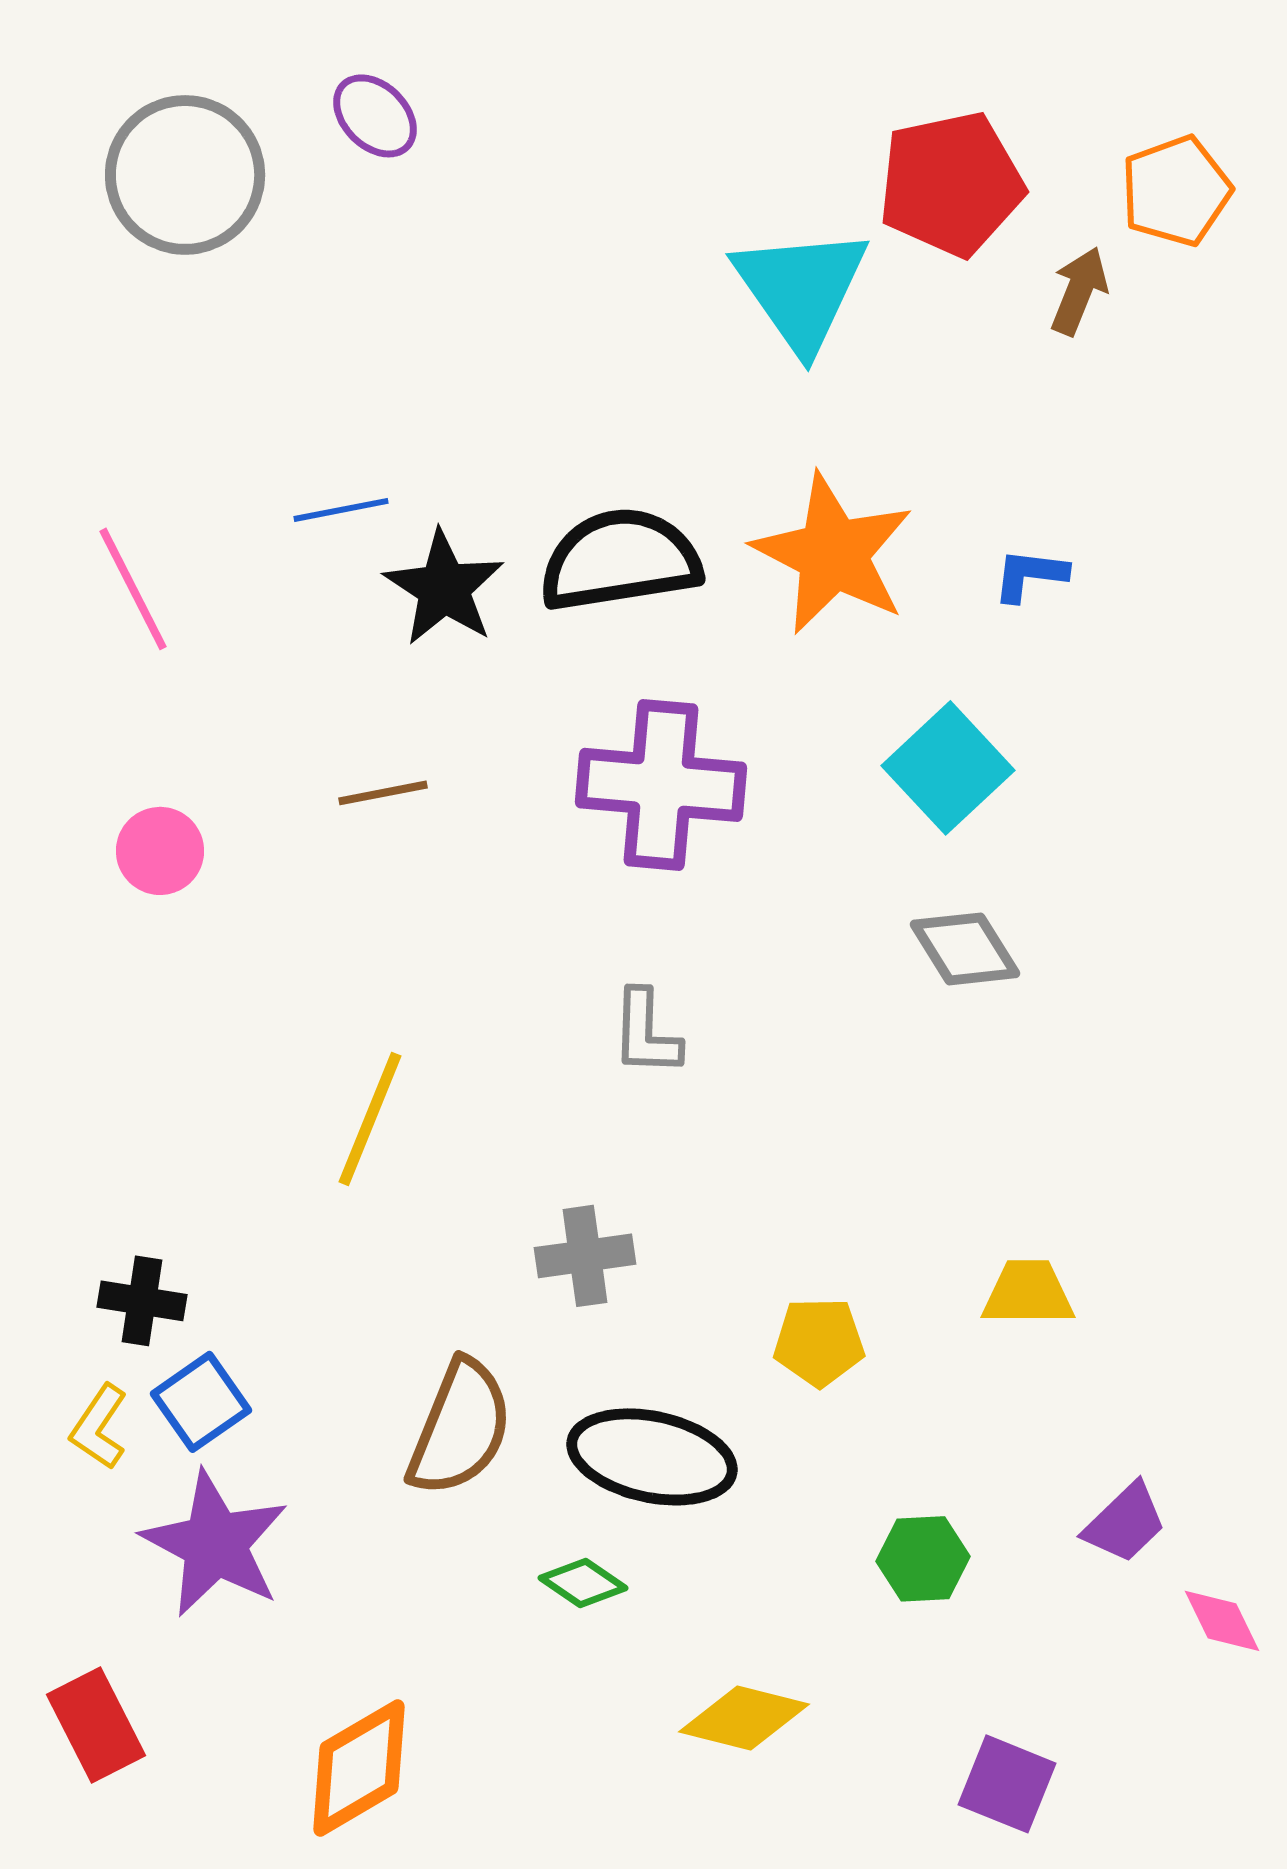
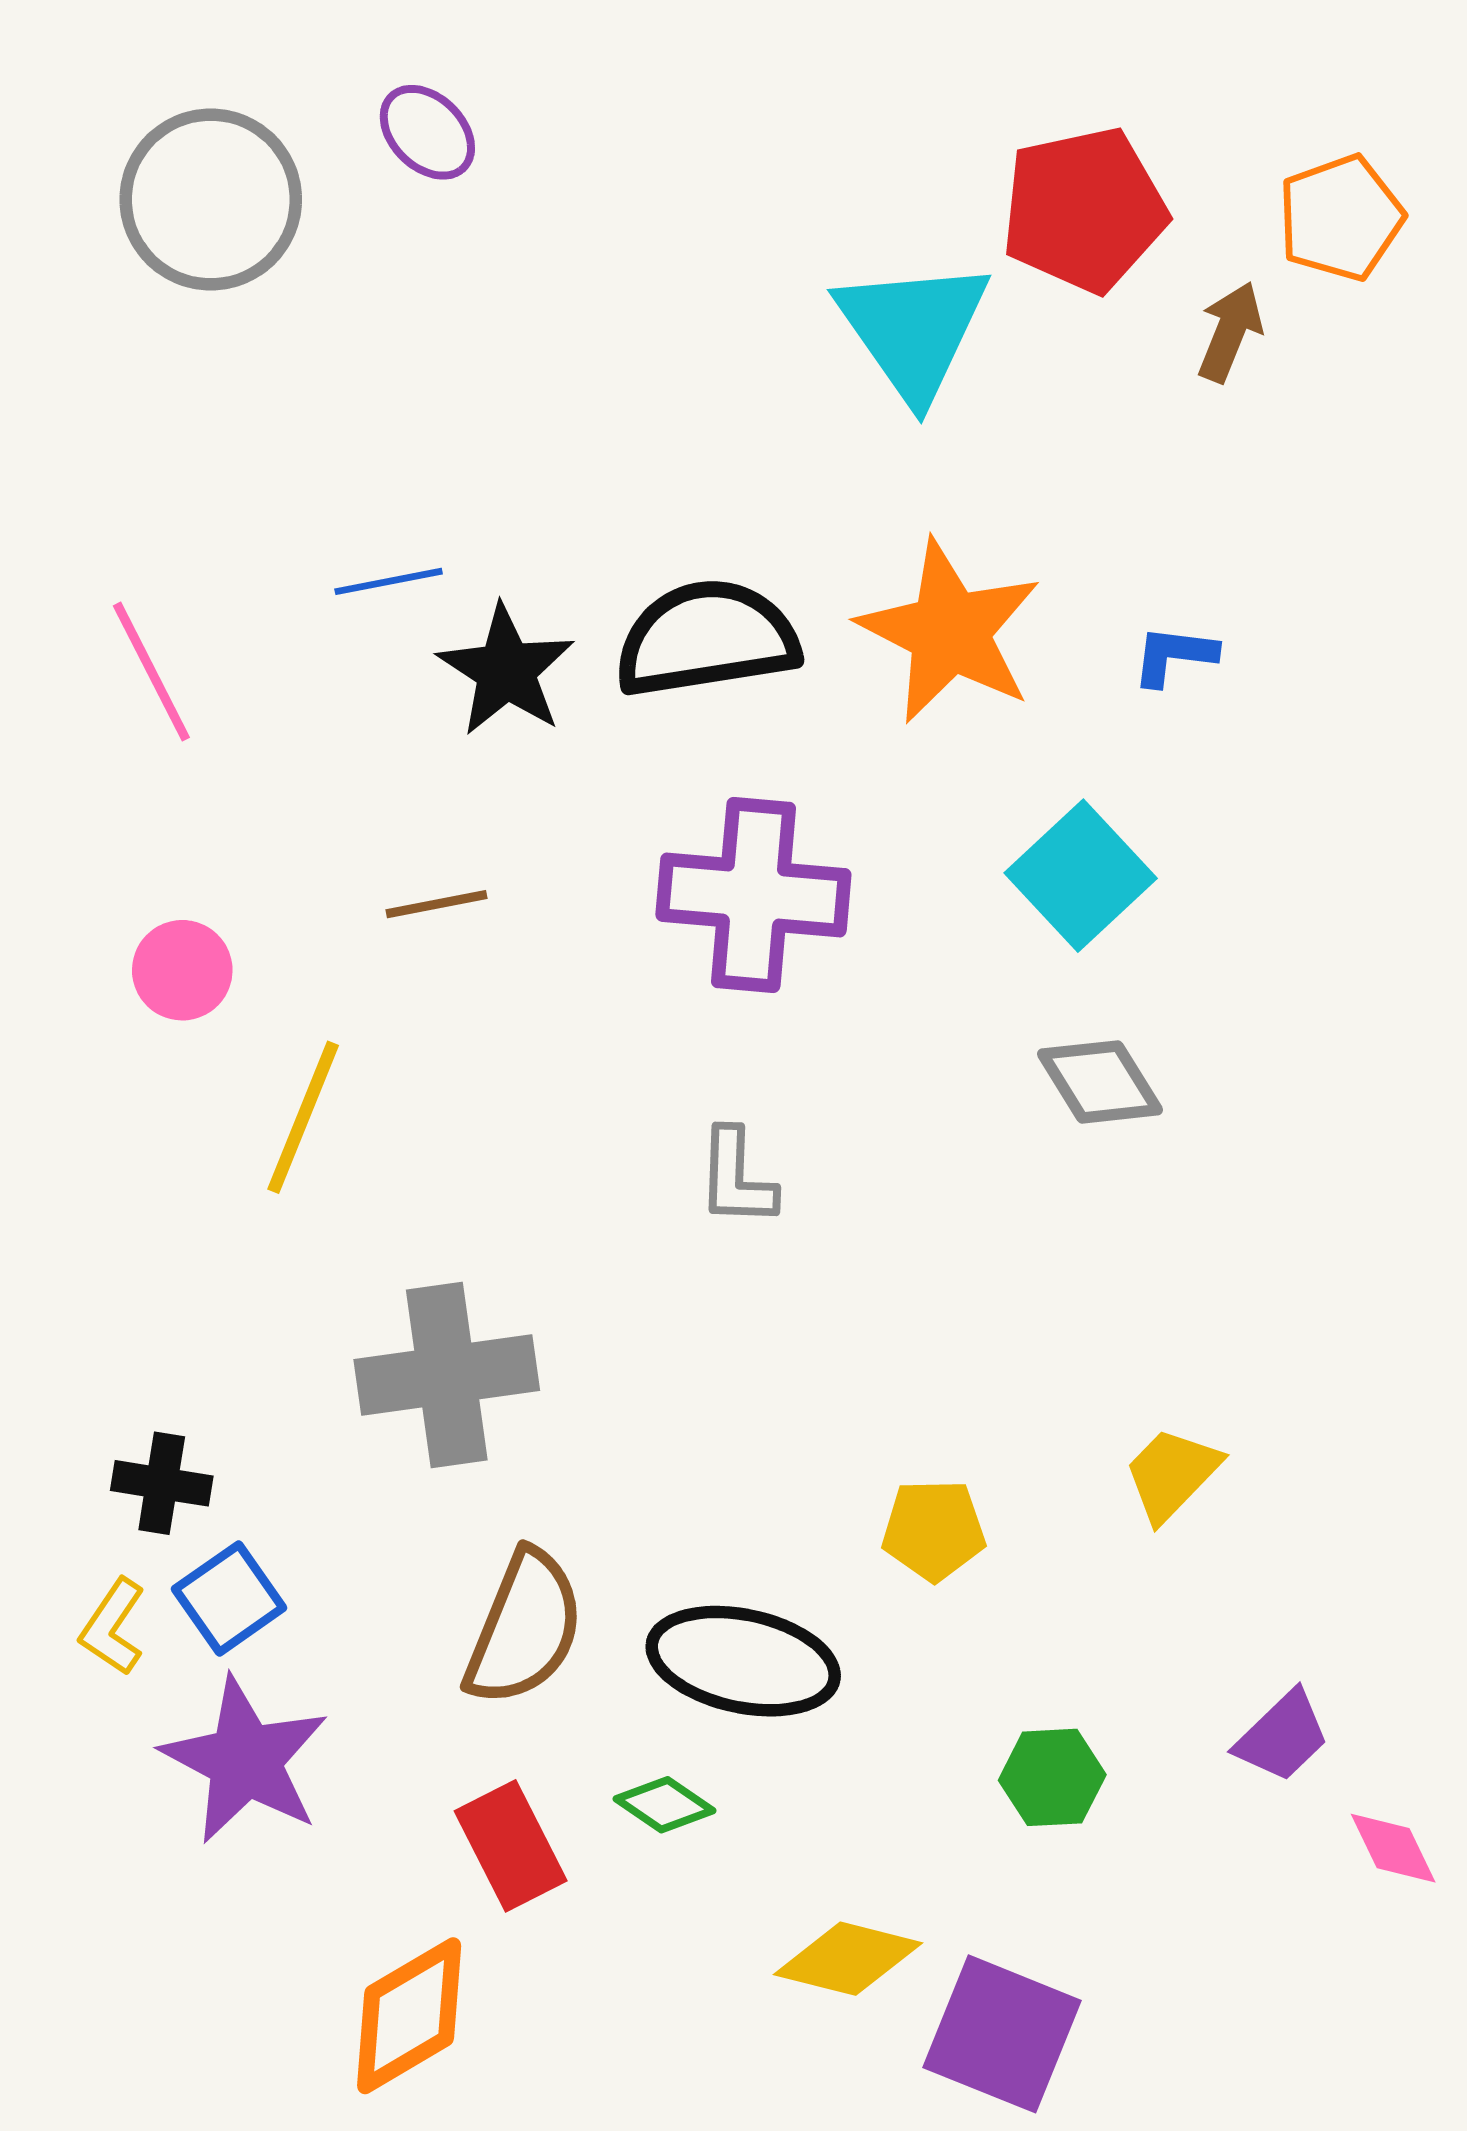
yellow line: (370, 1119) -> (303, 1117), moved
gray cross: (585, 1256) -> (447, 1375), moved, size x1.6
yellow trapezoid: (1028, 1293) -> (1172, 1474), turned -46
red rectangle: (96, 1725) -> (511, 1846), moved
purple square: (1007, 1784) -> (1002, 2034), moved, size x1.4

